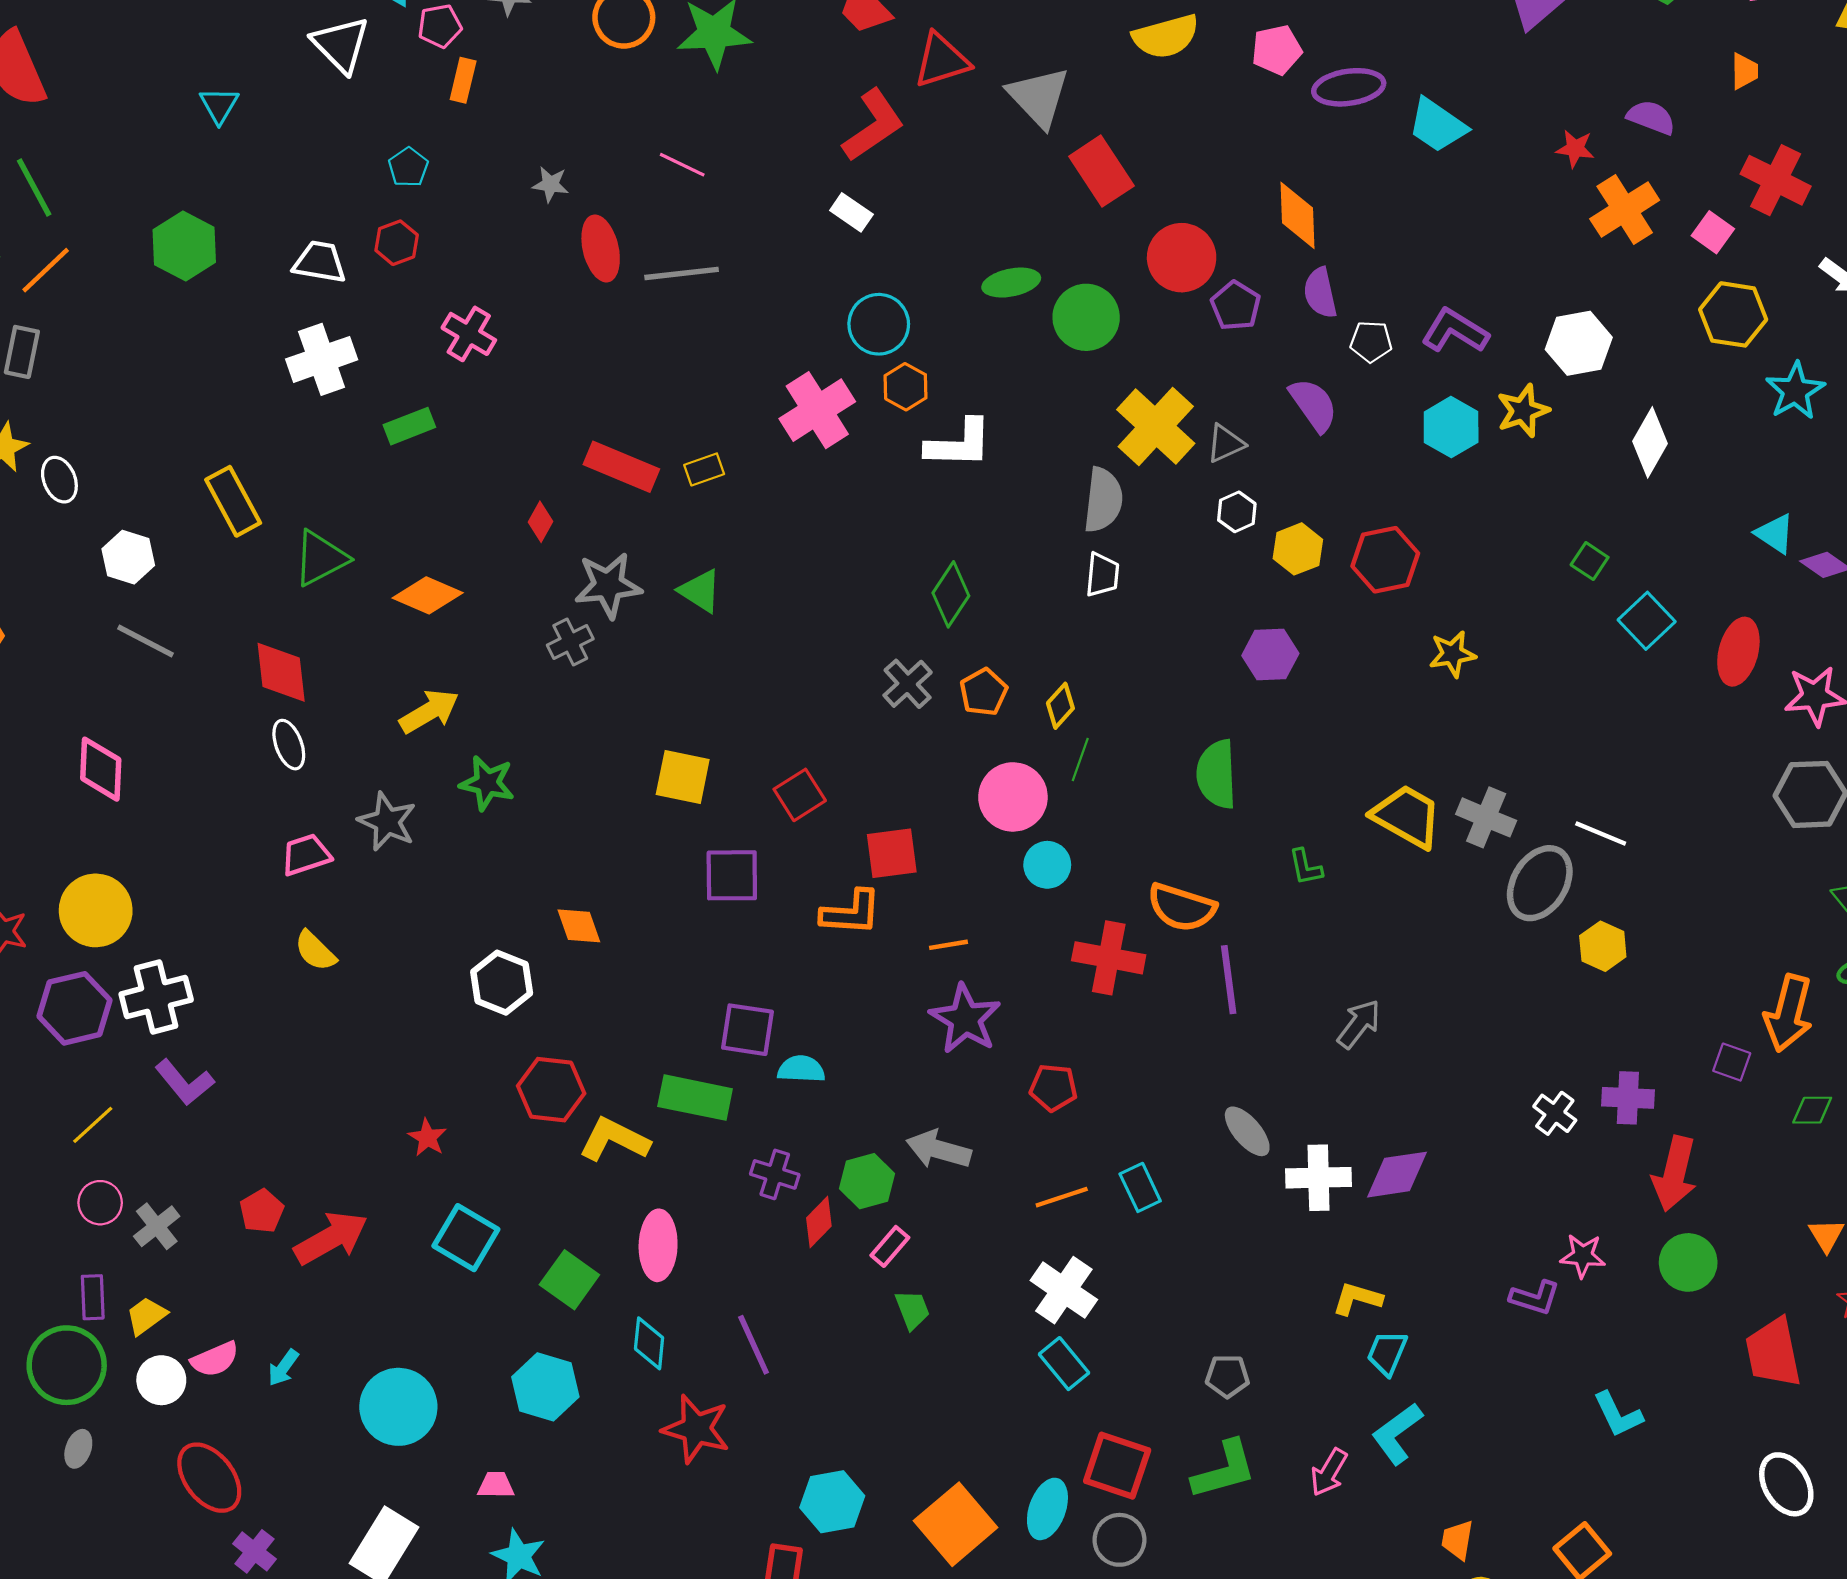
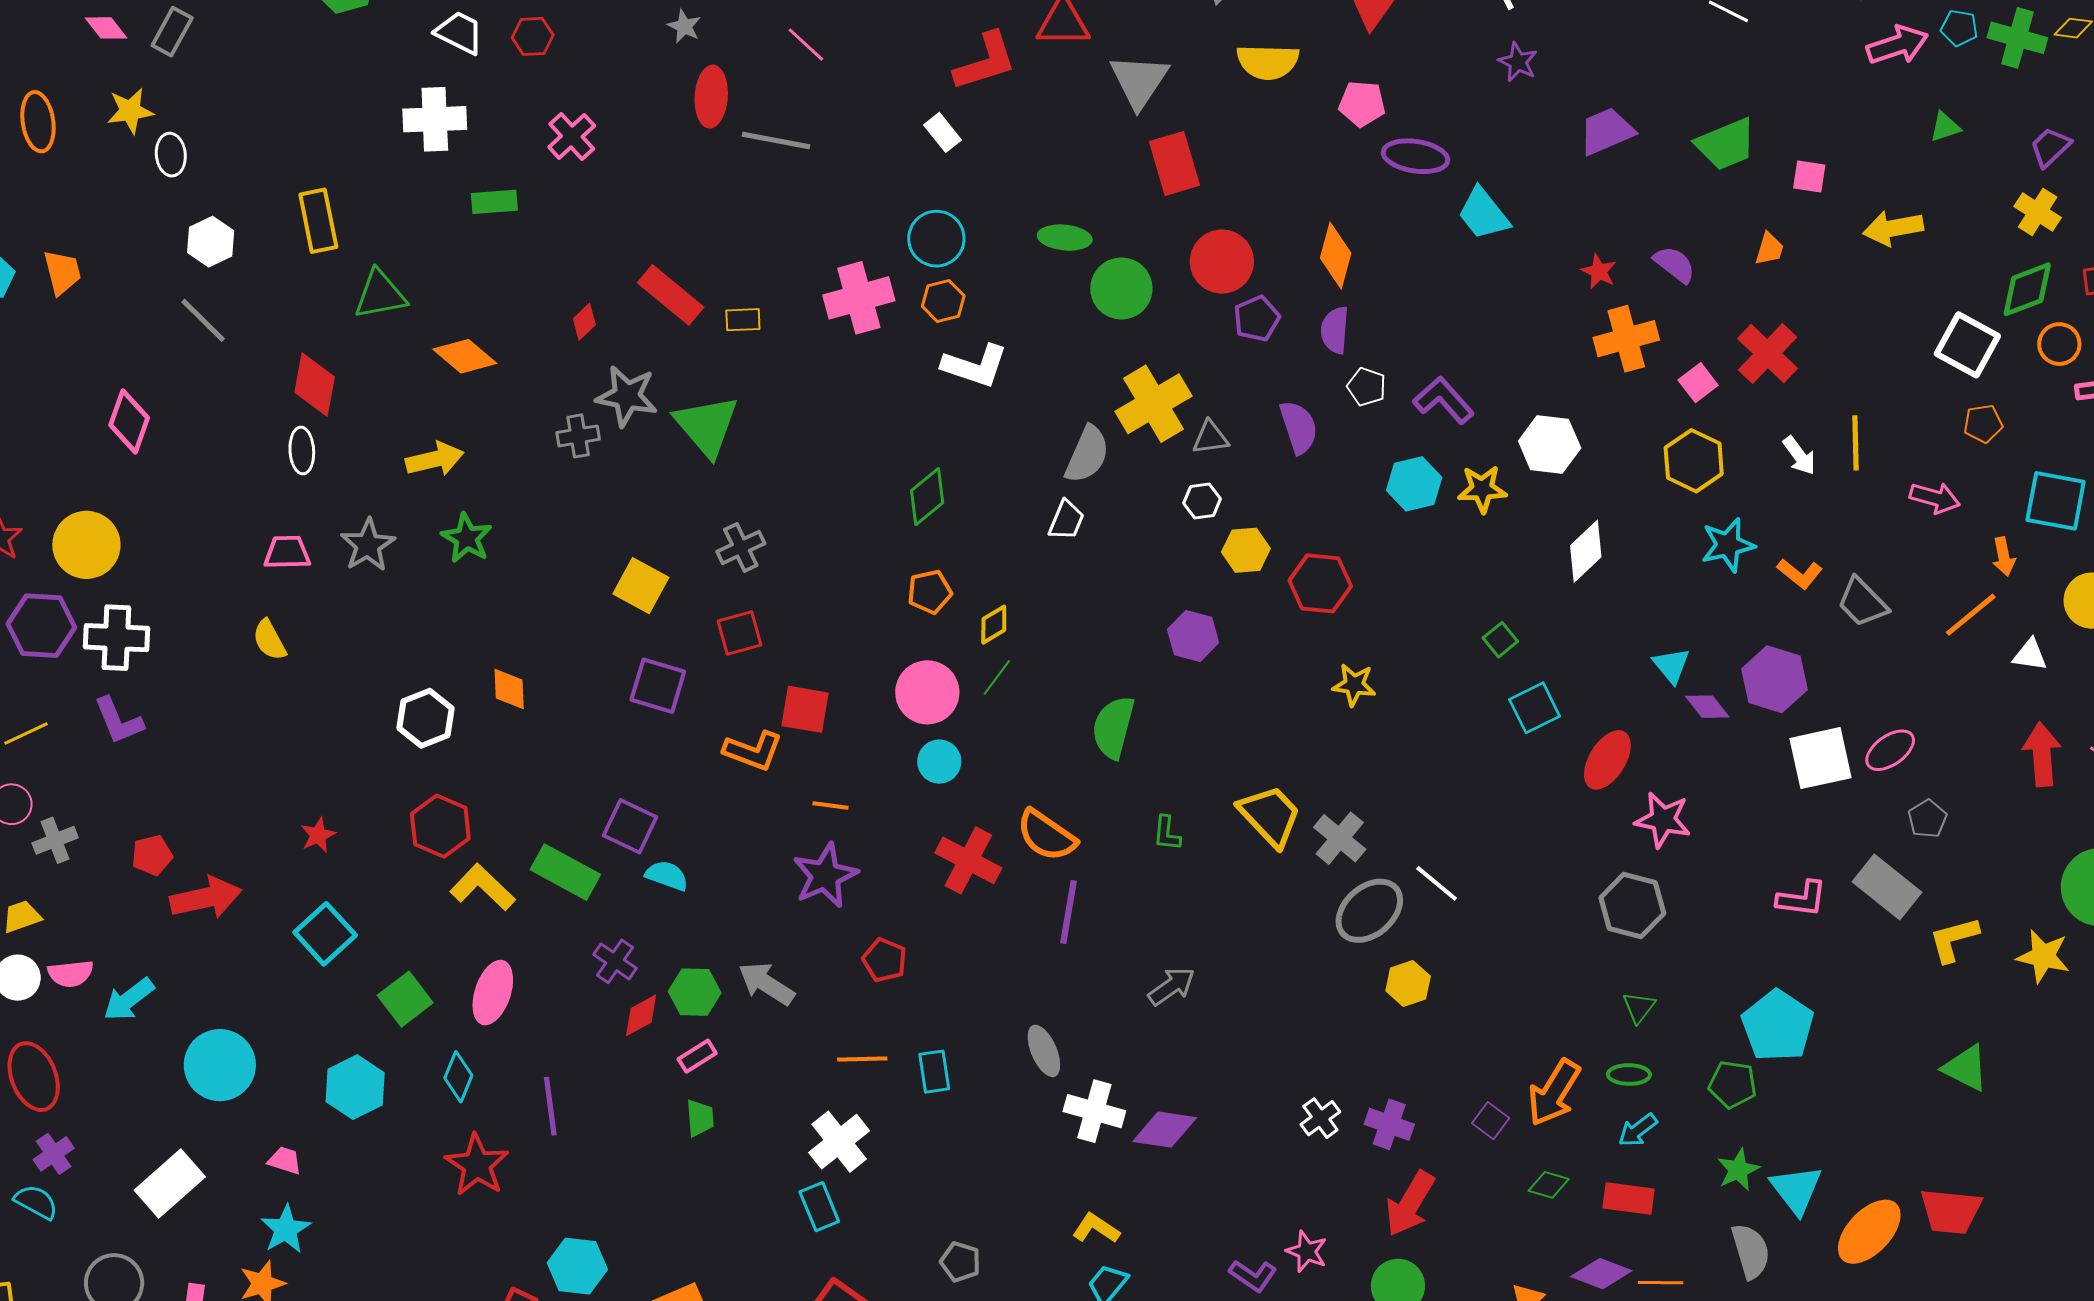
green triangle: (700, 591) -> (707, 426), size x1.6
gray cross: (908, 684) -> (741, 547), moved
cyan arrow: (283, 1368) -> (129, 999), size x1.5

